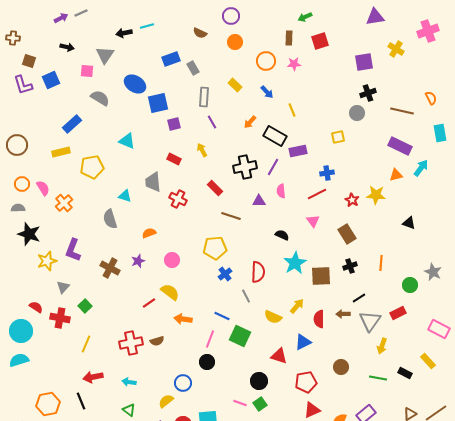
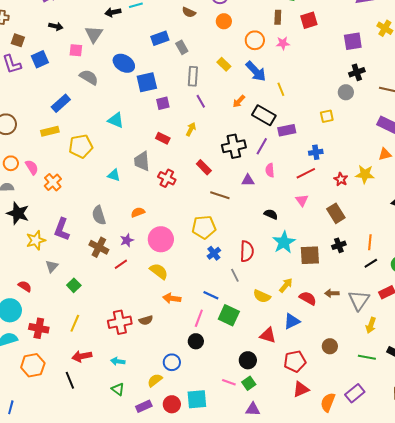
blue arrow: (267, 92) -> (256, 71), size x1.6
yellow arrow: (202, 150) -> (191, 129), turned 56
gray semicircle: (110, 219) -> (99, 215), moved
pink circle: (172, 260) -> (161, 239), size x1.6
black line: (359, 298) -> (371, 263), moved
red line: (149, 303) -> (121, 264), moved
red cross: (60, 318) -> (39, 328), moved
red semicircle: (319, 319) -> (308, 298), turned 120
orange hexagon: (48, 404) -> (33, 365), moved

